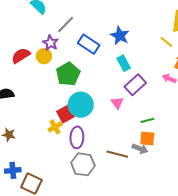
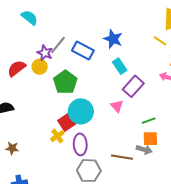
gray line: (66, 24) -> (58, 45), moved

